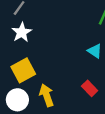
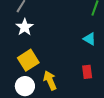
red rectangle: (90, 88) -> (87, 72), turned 40

